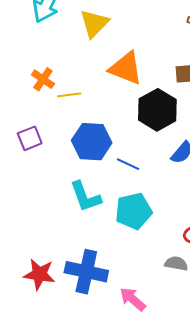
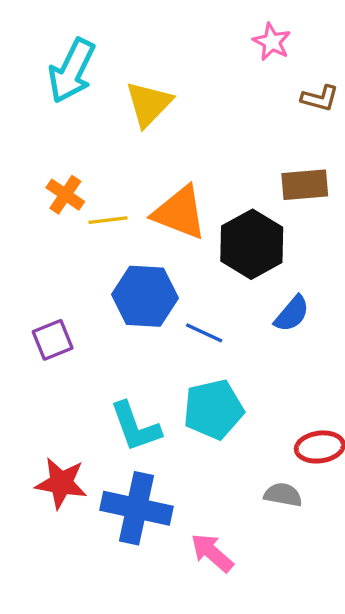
orange triangle: (126, 68) -> (180, 213), moved
purple square: (30, 138) -> (53, 340), moved
cyan L-shape: (85, 197) -> (135, 427), moved
red star: (39, 274) -> (61, 483), moved

